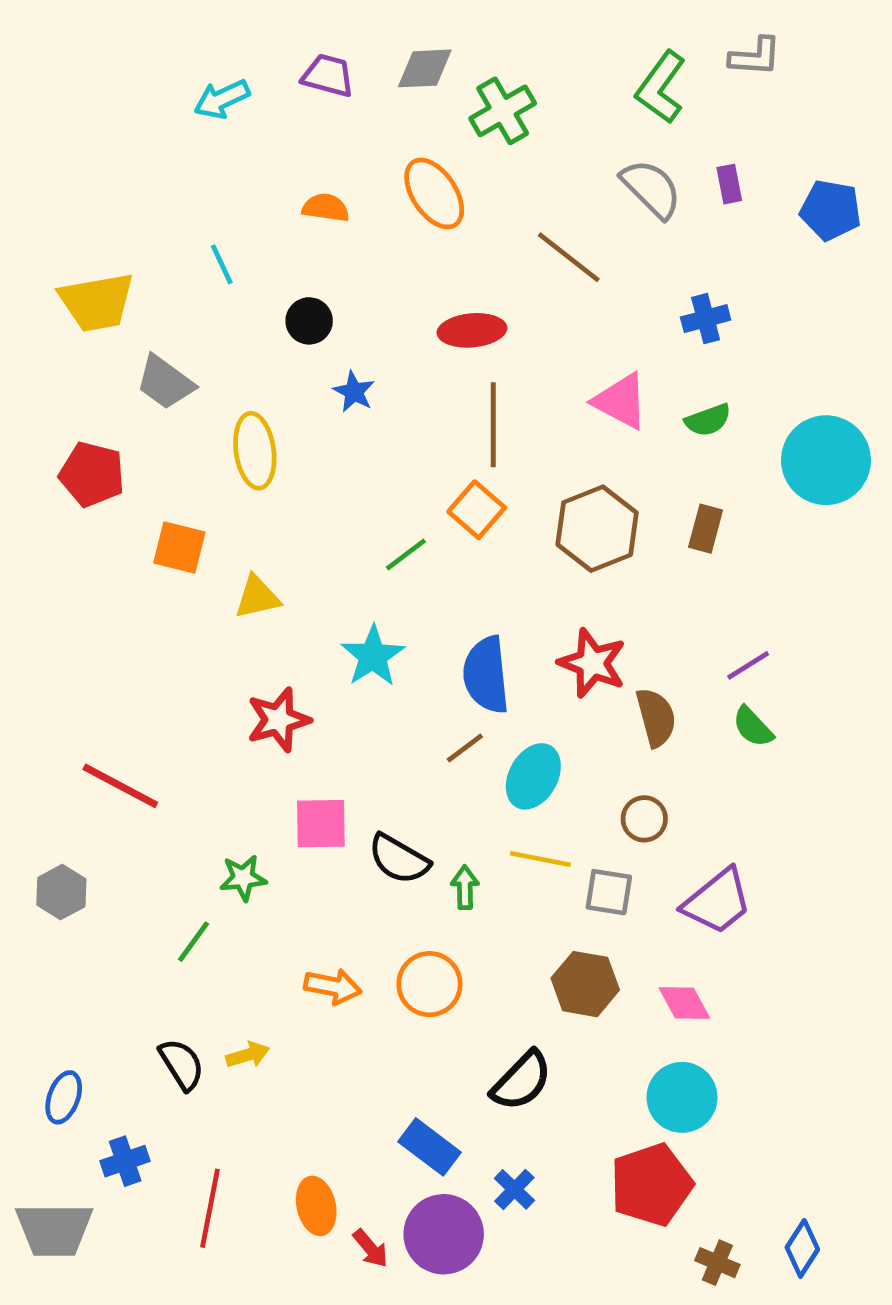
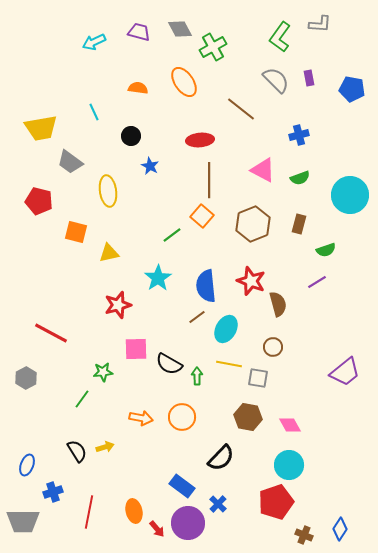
gray diamond: (425, 68) -> (180, 29), turned 65
green semicircle: (753, 727) -> (326, 250), moved, turned -66
purple trapezoid: (717, 901) -> (345, 372), moved

